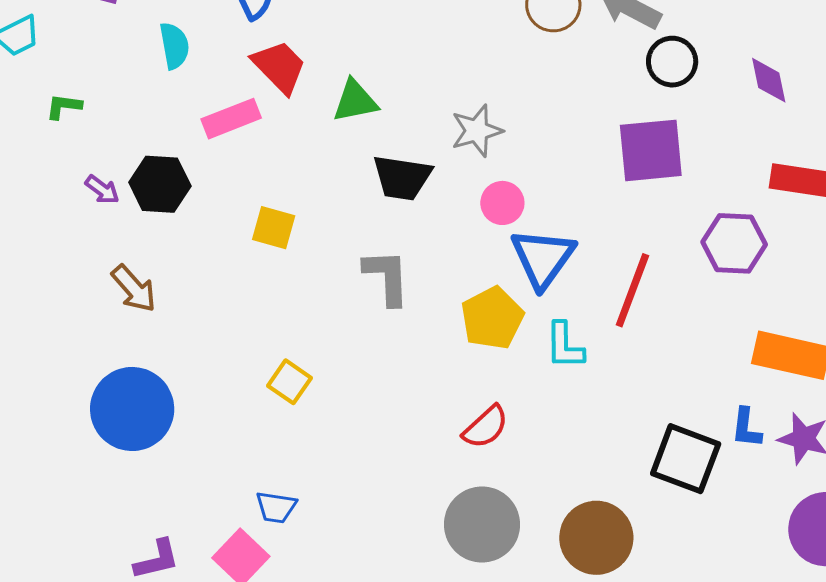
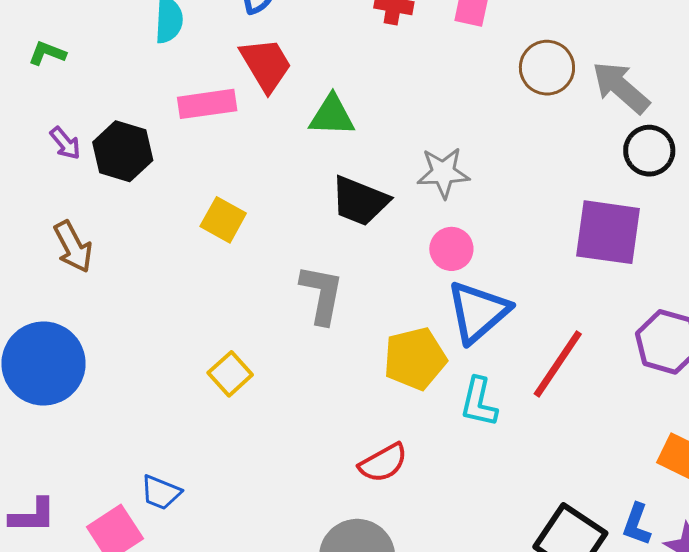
yellow square: (289, 382) -> (230, 374), moved

